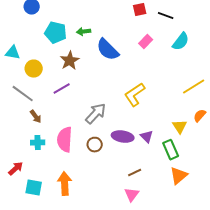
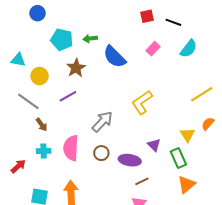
purple ellipse: (123, 137) -> (130, 160), moved
red arrow: (16, 169) -> (18, 166), moved

